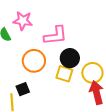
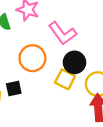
pink L-shape: (55, 35) -> (62, 33), turned 50

